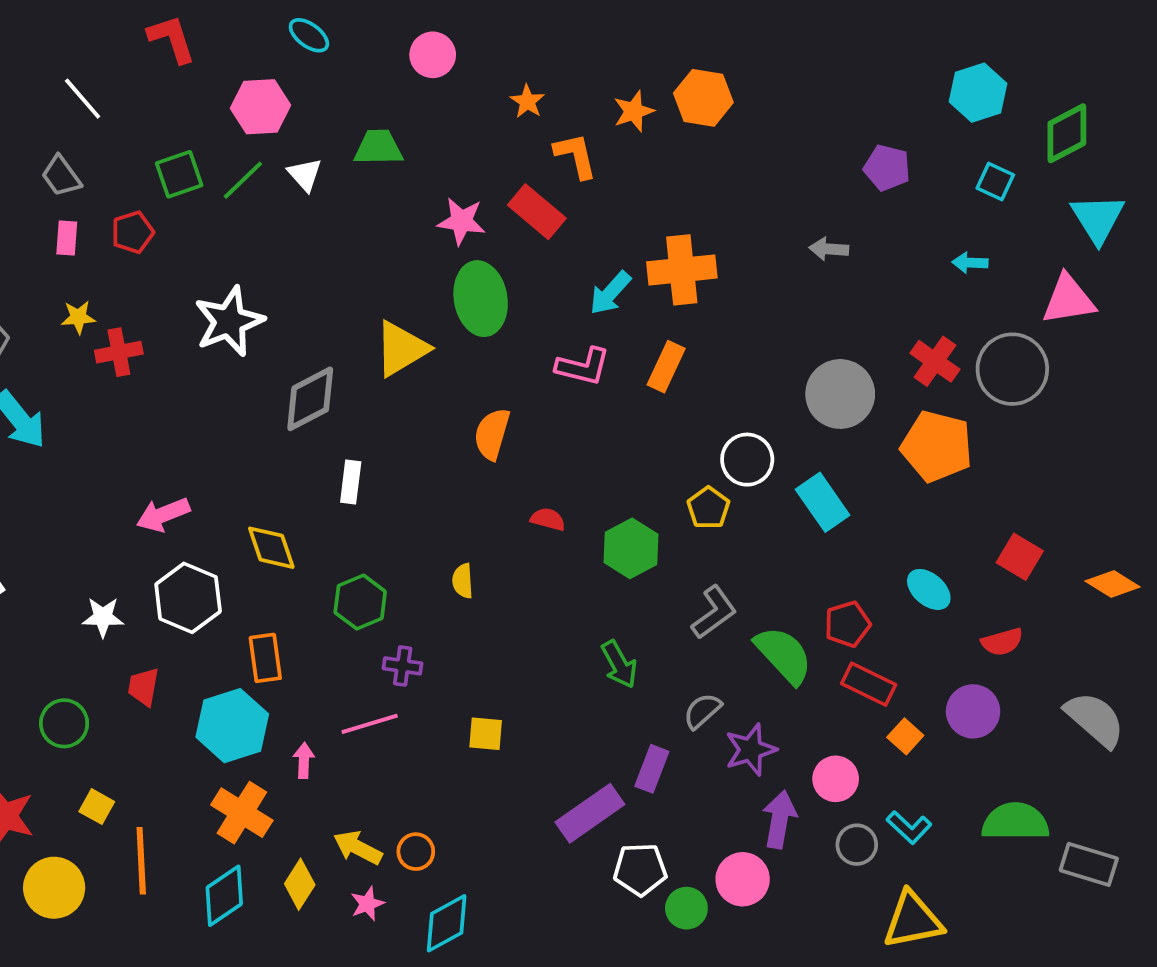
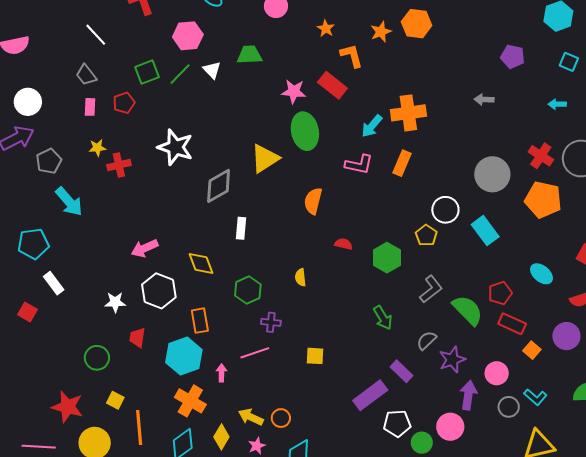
white star: (229, 321) -> (175, 147), turned -30
purple rectangle: (652, 769) -> (402, 371), turned -65

